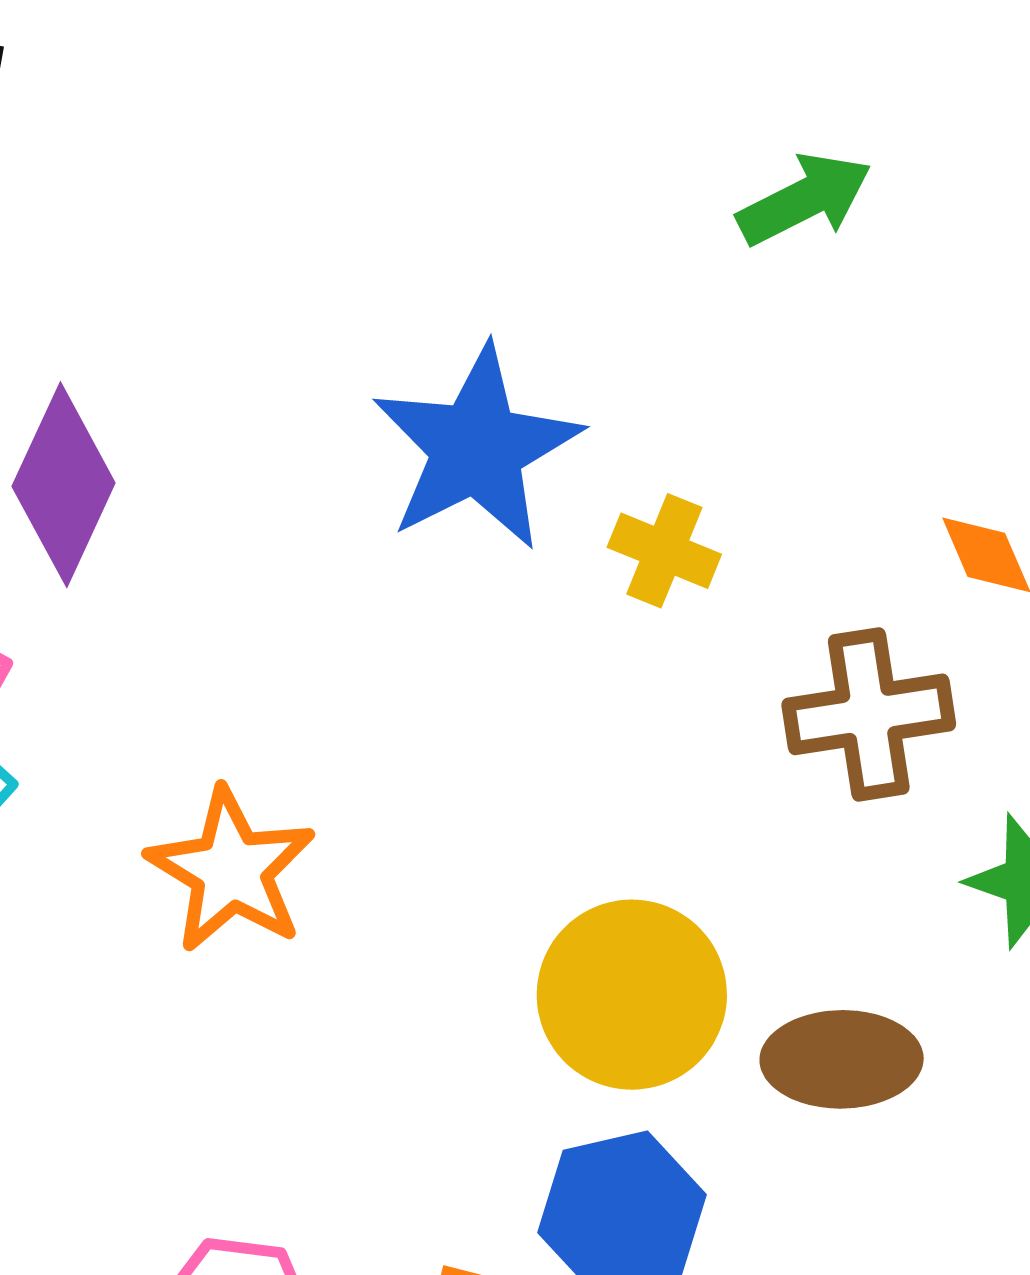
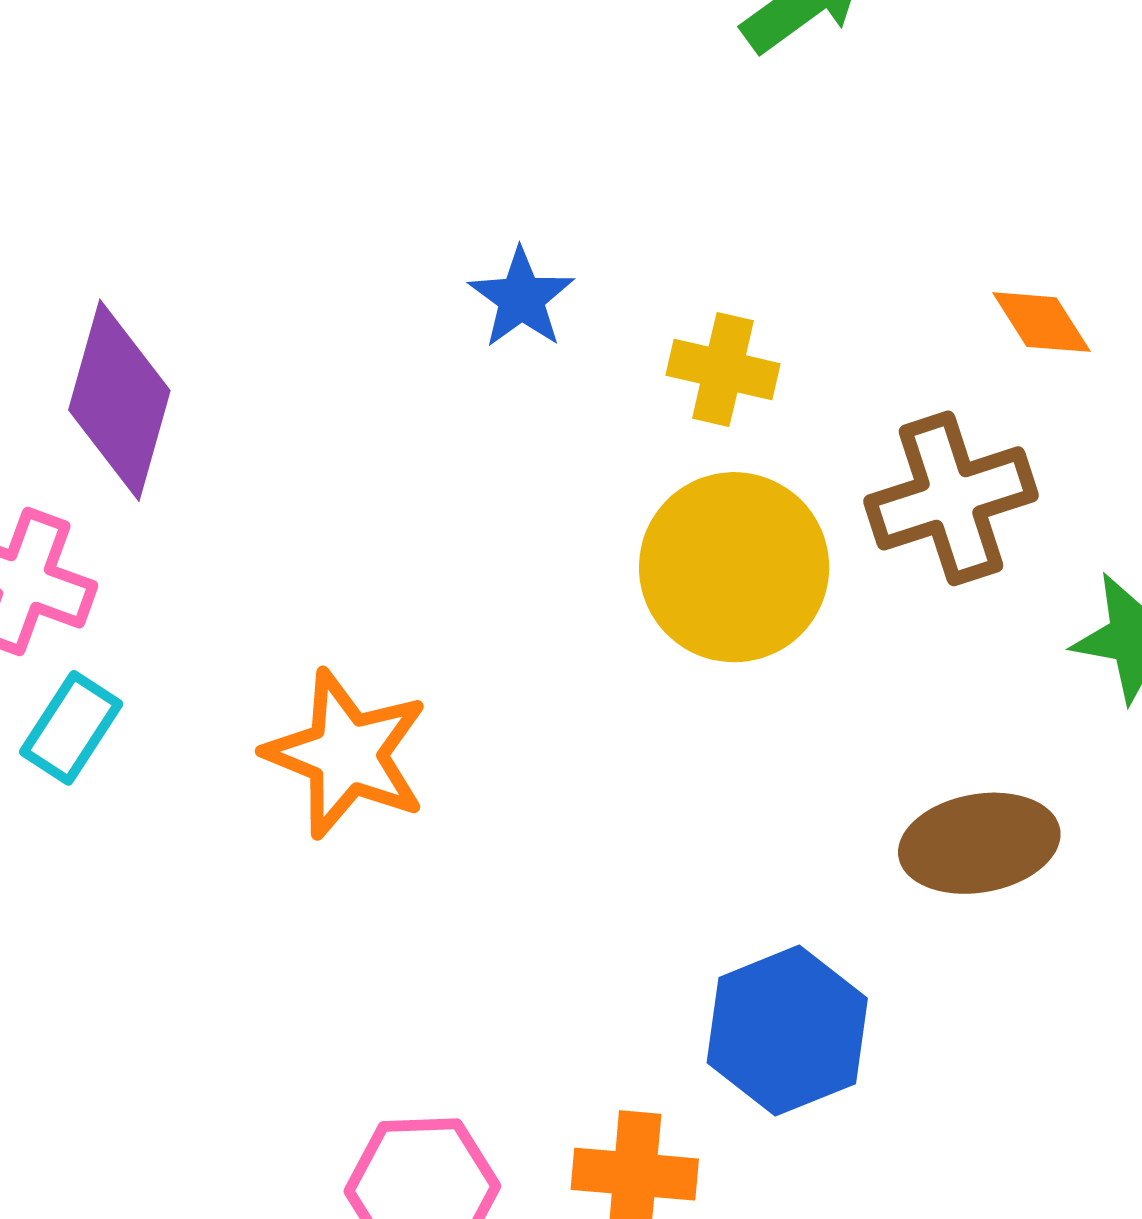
blue star: (477, 448) -> (521, 298), size x0.5
yellow circle: (632, 995) -> (734, 567), moved

